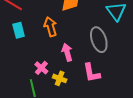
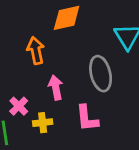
yellow cross: (60, 78) -> (43, 123), turned -32

